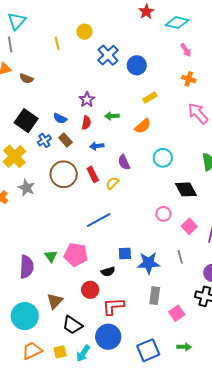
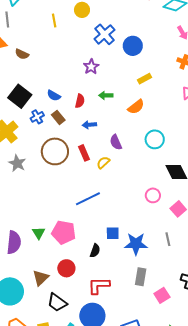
purple star: (87, 100) -> (91, 67), moved
black semicircle: (108, 272) -> (95, 251), turned -56
red circle: (90, 290) -> (66, 268), moved

